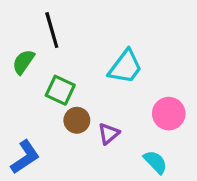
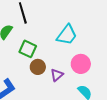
pink circle: (169, 114) -> (81, 64), moved

